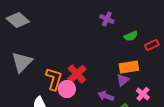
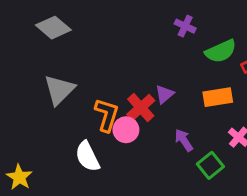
green semicircle: (131, 36) -> (221, 51), size x1.5
purple triangle: (123, 80) -> (164, 94), moved
purple arrow: (106, 96) -> (184, 140), turned 35

